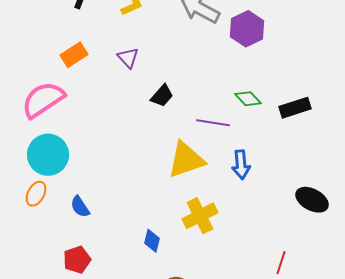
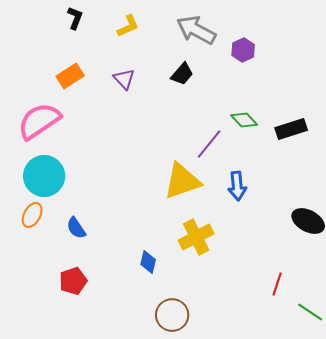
purple hexagon: (247, 29) -> (243, 50), size x0.7
black trapezoid: (162, 96) -> (182, 74), moved
purple line: (213, 123) -> (209, 144), turned -60

